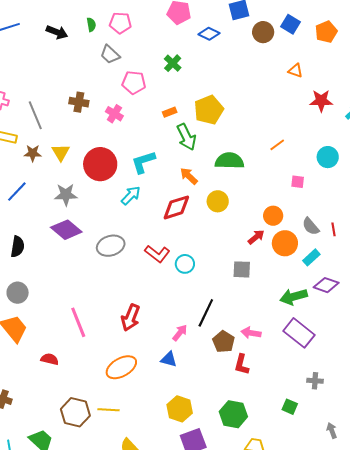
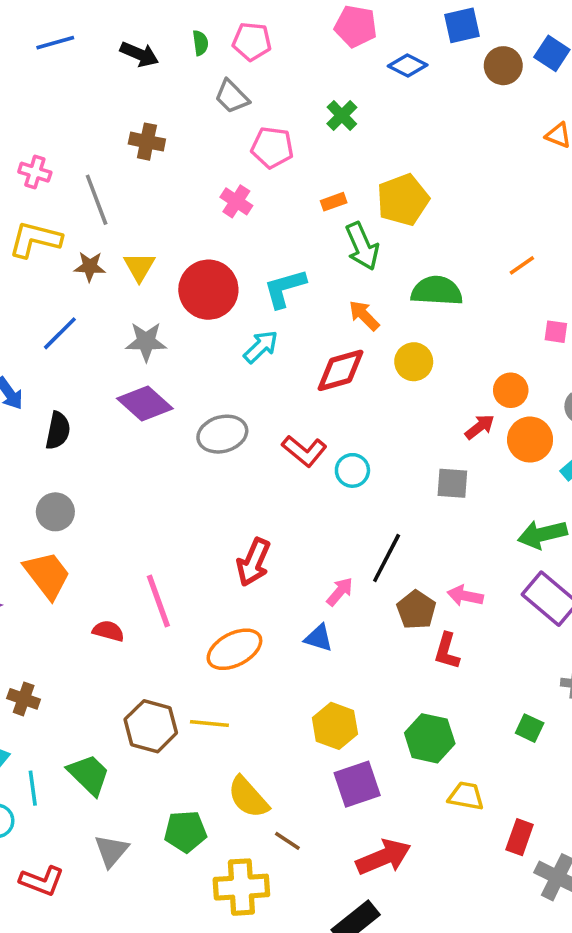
brown cross: (79, 102) -> (147, 142), moved
pink line: (78, 322) -> (158, 601), moved

